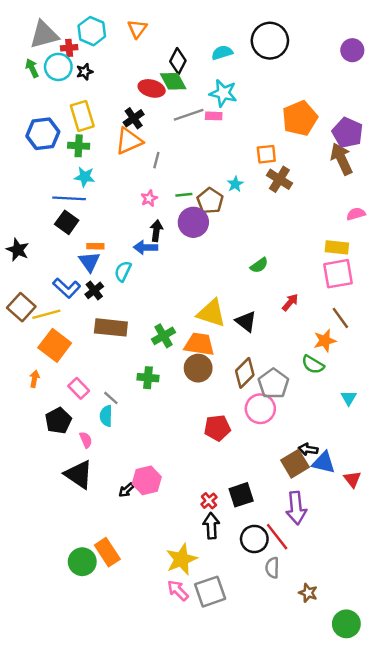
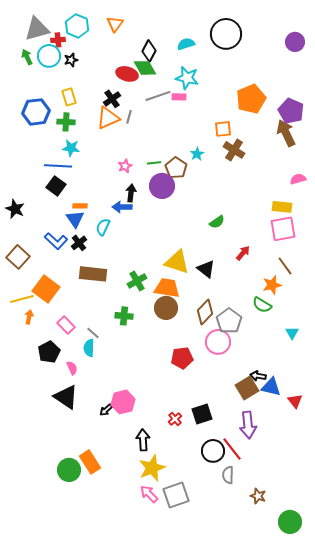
yellow rectangle: (82, 116) -> (69, 97), size x0.7
gray line: (156, 160) -> (129, 117), moved
yellow line: (46, 314) -> (22, 299), moved
black arrow: (211, 526) -> (143, 440), moved

